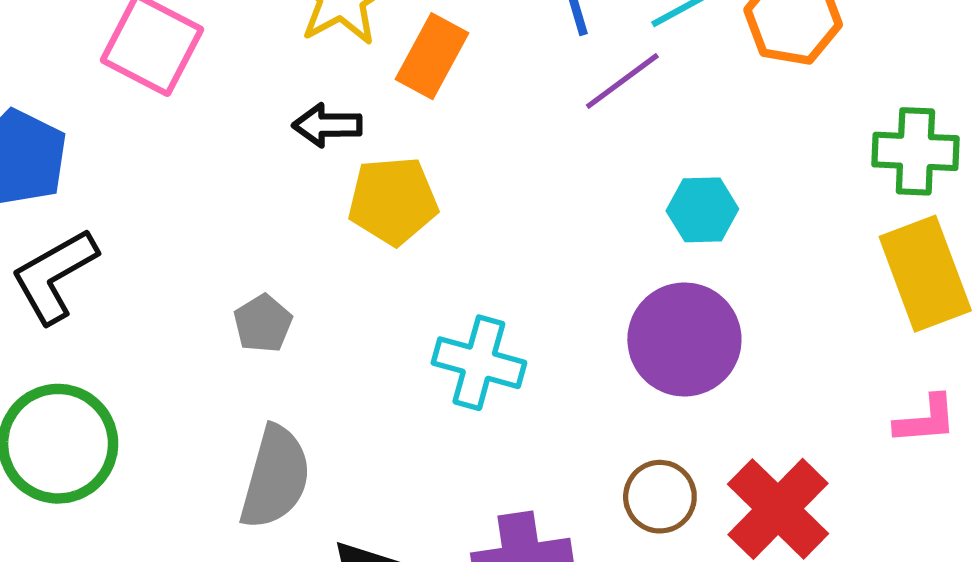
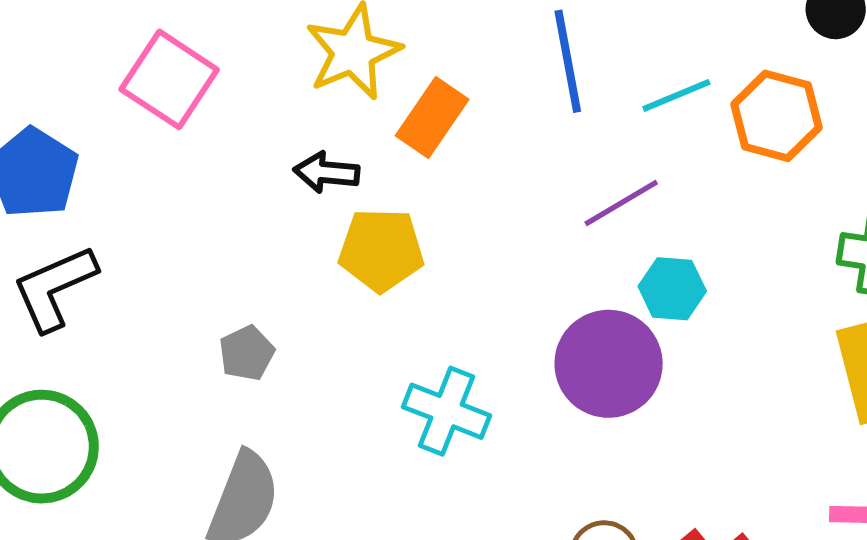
purple line: (622, 81) -> (621, 203), moved
purple circle: (684, 339) -> (609, 364), moved

